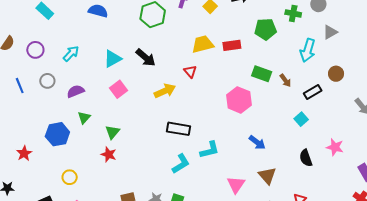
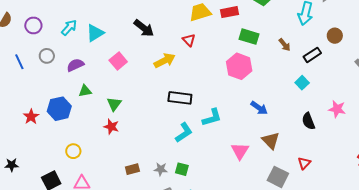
cyan triangle: (113, 59) -> (95, 33), moved
green rectangle: (262, 74) -> (249, 37), moved
green triangle: (84, 118) -> (85, 91), turned 40
red star: (24, 153) -> (31, 117), moved

